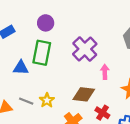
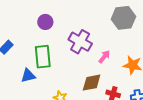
purple circle: (46, 23) -> (45, 22), moved
pink arrow: (105, 72) -> (104, 57), turned 56

